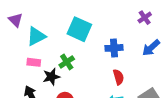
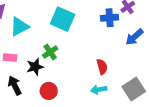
blue cross: (114, 48) -> (110, 18), moved
pink rectangle: (34, 62) -> (10, 57), moved

